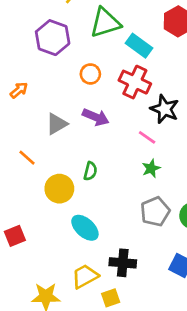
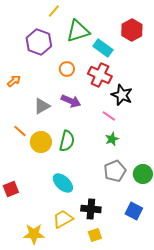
green semicircle: (90, 171) -> (67, 141), size x1.5
yellow circle: (59, 189) -> (41, 142), moved
yellow square: (111, 298) -> (95, 235), moved

